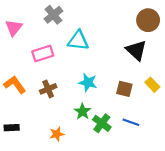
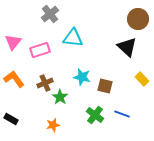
pink triangle: (14, 28) -> (13, 42), moved
brown square: (124, 89) -> (105, 86), moved
green star: (82, 111) -> (60, 97), moved
black rectangle: (12, 128) -> (11, 119), turned 32

